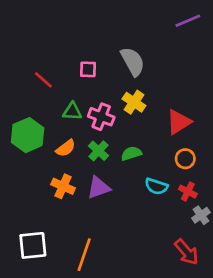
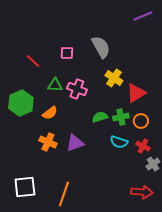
yellow cross: (134, 102) -> (114, 78), moved
green cross: (99, 151) -> (121, 117), moved, turned 35
red arrow: (187, 252) -> (142, 192), turned -45

